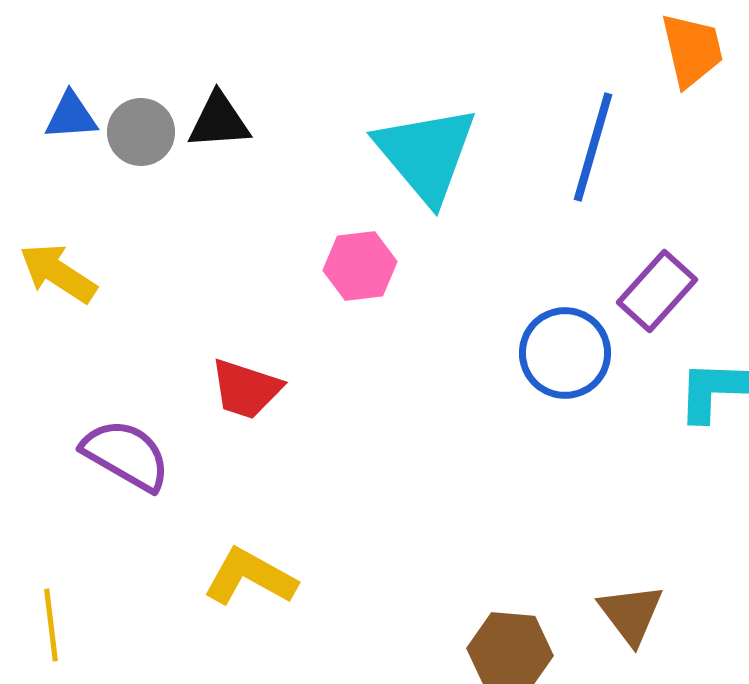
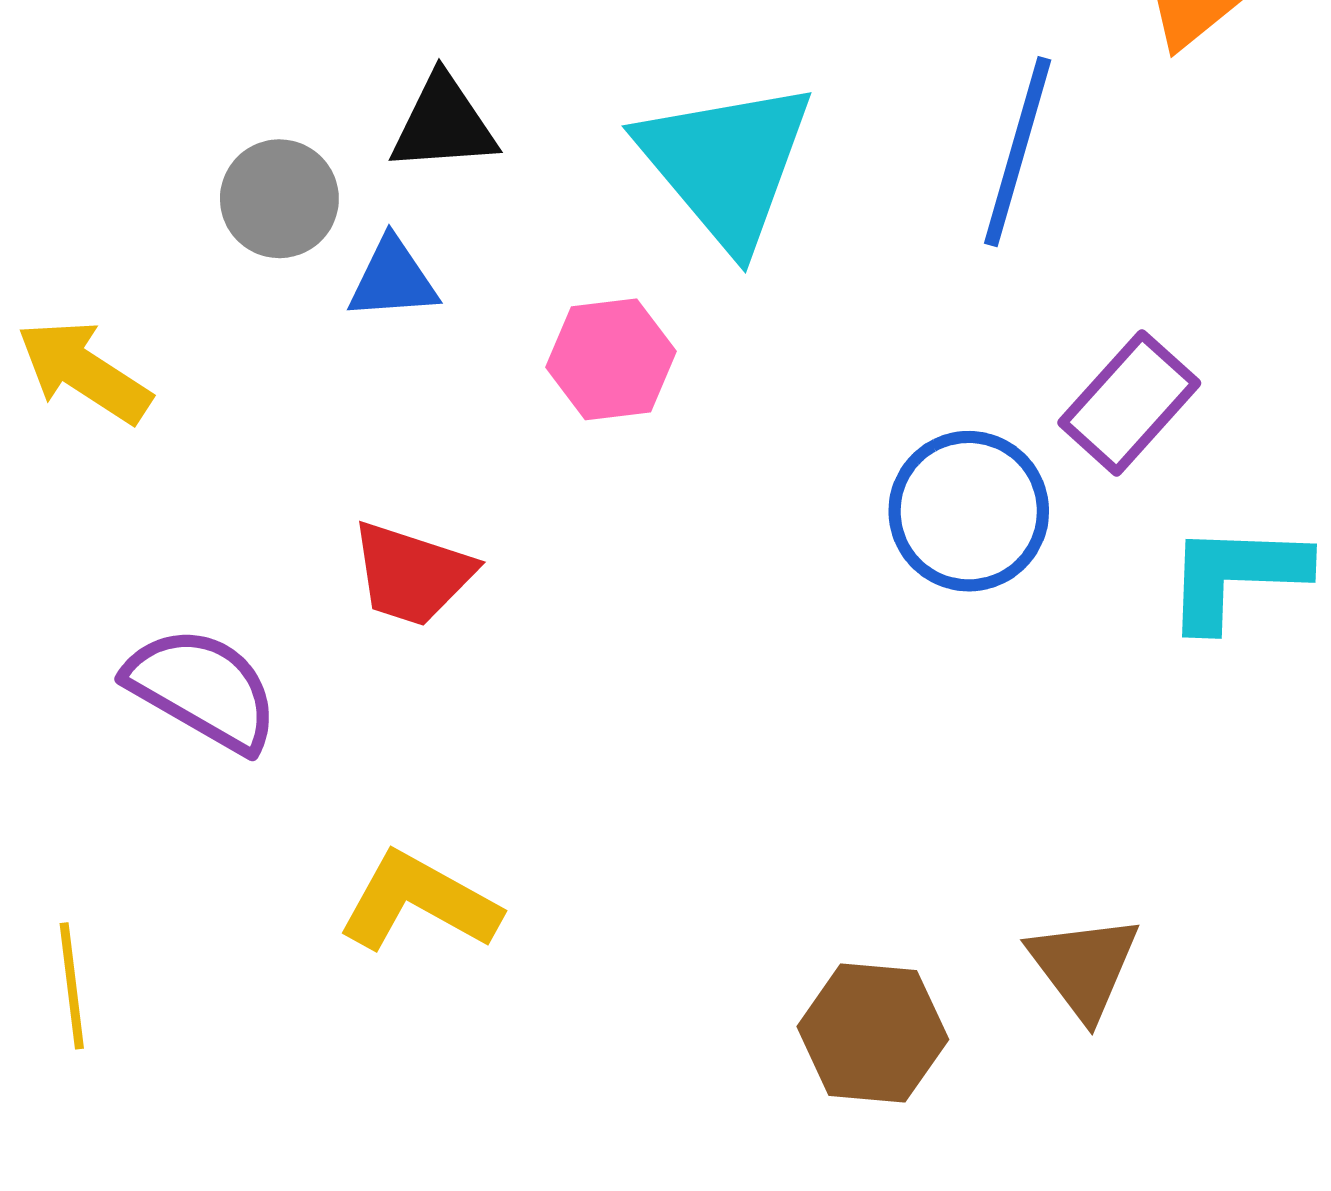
blue triangle: (71, 116) -> (393, 279), moved
black triangle: (219, 121) -> (443, 124), moved
gray circle: (141, 132) -> (279, 199), moved

